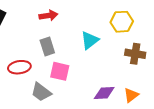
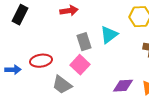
gray rectangle: (47, 47) -> (84, 42), moved
pink square: (60, 71) -> (80, 65), turned 30

